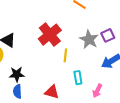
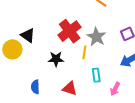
gray star: (89, 39) -> (96, 37), moved
black star: (17, 74) -> (56, 59), moved

